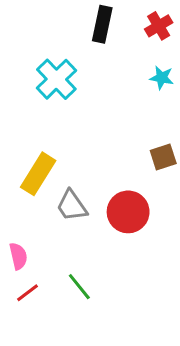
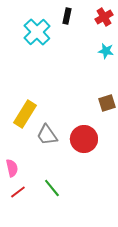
black rectangle: (102, 24) -> (67, 16), size x0.7
cyan cross: (56, 79) -> (37, 32), moved

